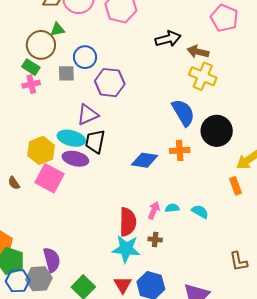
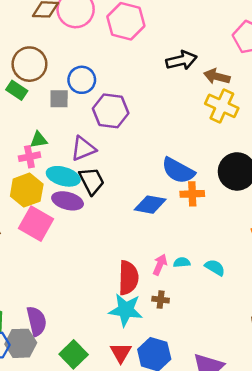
green triangle: (57, 29) -> (39, 140), moved
pink cross: (31, 84) -> (29, 157), moved
blue semicircle: (183, 113) -> (178, 171), moved, turned 148
black trapezoid: (95, 141) -> (92, 181), turned 140

